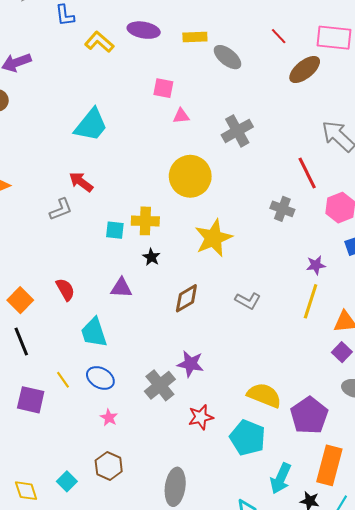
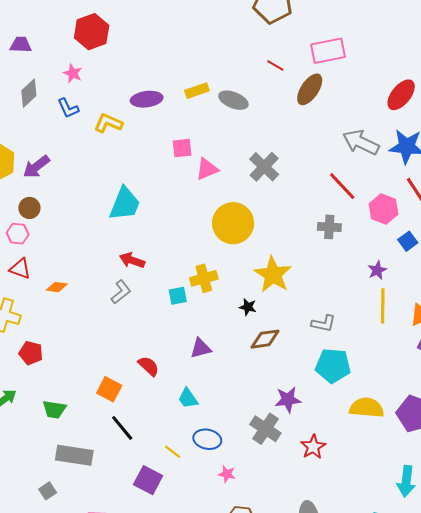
pink triangle: (181, 116) -> (207, 169), size x1.4
black star: (151, 257) -> (248, 307), moved
brown diamond: (186, 298) -> (265, 339), turned 40
cyan trapezoid: (94, 333) -> (188, 398), size x0.7
purple square: (31, 400) -> (148, 480), turned 32
cyan pentagon: (248, 438) -> (333, 366), moved

